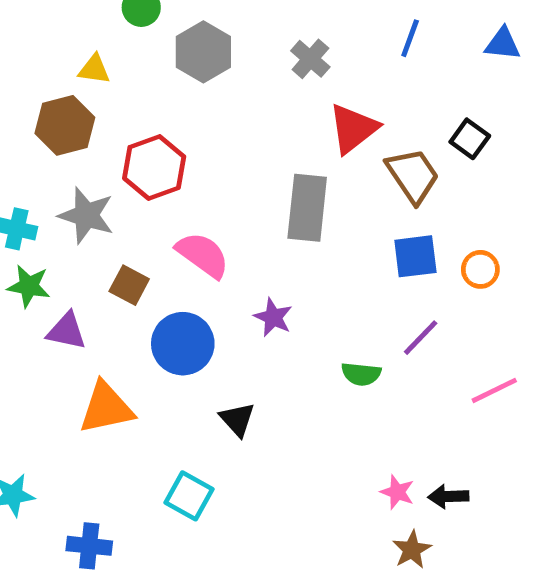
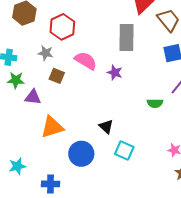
gray star: (86, 215) -> (46, 53), moved, size x0.7
purple star: (273, 317) -> (115, 73), moved
blue circle: (183, 344) -> (81, 154), moved
cyan square: (189, 496) -> (124, 150), moved

